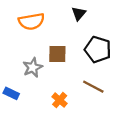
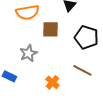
brown square: (57, 54) -> (50, 29), moved

